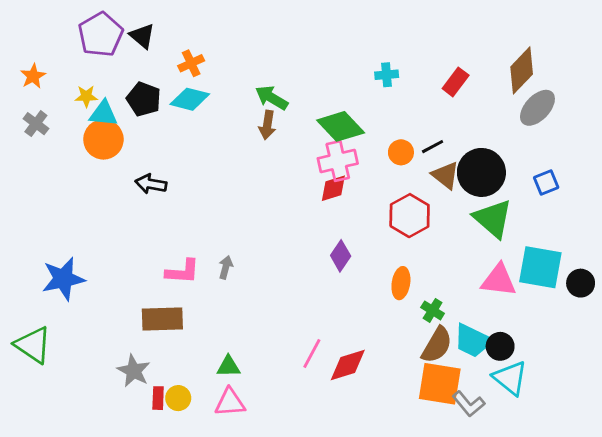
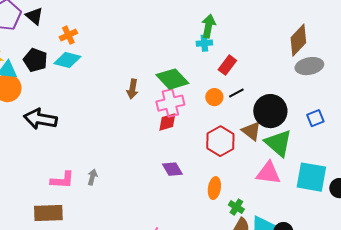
red rectangle: (456, 82) -> (227, 65), moved
green arrow: (272, 98) -> (208, 26), moved, turned 70
gray ellipse: (537, 108) -> (309, 66), turned 36
brown arrow: (267, 125) -> (132, 89), moved
brown triangle: (446, 175) -> (251, 131), moved
black arrow: (151, 184) -> (40, 119), size x1.5
purple diamond: (341, 256) -> (172, 169), turned -65
pink triangle: (499, 280) -> (268, 173), moved

